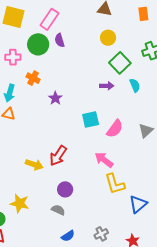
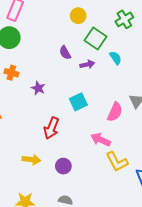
purple semicircle: (60, 40) -> (65, 53), moved
pink semicircle: (115, 129) -> (115, 112), moved
red arrow: (58, 156) -> (51, 128), moved
purple circle: (65, 189) -> (63, 166), moved

